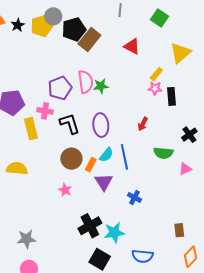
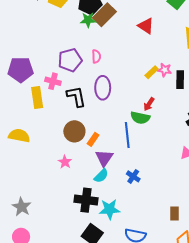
yellow rectangle: (156, 74) -> (152, 72), moved
pink semicircle: (86, 82) -> (96, 56), size x0.6
green star: (101, 86) -> (88, 20), moved
purple ellipse: (101, 125) -> (103, 88), moved
green semicircle: (163, 153) -> (140, 118), moved
cyan semicircle: (106, 155) -> (101, 176), moved
black cross: (90, 226) -> (86, 200), turned 30
gray star: (26, 239) -> (22, 207), turned 30

